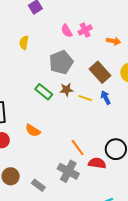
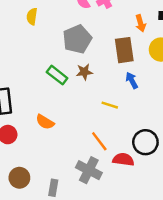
orange arrow: (114, 41) -> (141, 23), moved, turned 64
brown rectangle: (100, 72) -> (124, 50), turned 35
yellow line: (85, 98) -> (110, 105), moved
gray rectangle: (38, 185) -> (53, 188), turned 64

